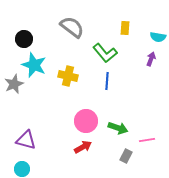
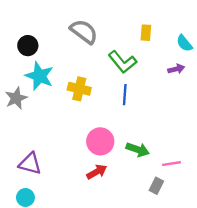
cyan semicircle: (158, 37) -> (184, 43), turned 42
purple arrow: (151, 59) -> (176, 69), turned 56
gray rectangle: (126, 156) -> (156, 186), moved

